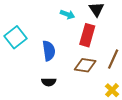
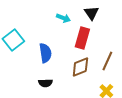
brown diamond: (85, 65) -> (80, 67), turned -30

